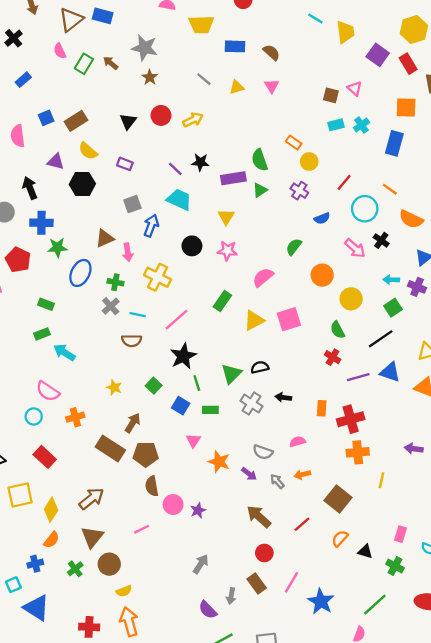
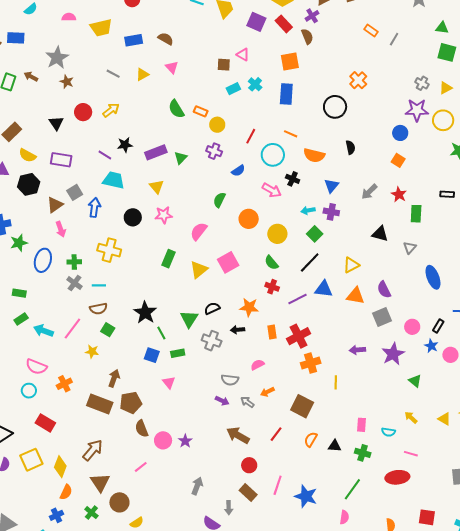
gray star: (145, 48) -> (57, 58), turned -30
green semicircle: (260, 160) -> (176, 109), moved
purple rectangle: (125, 164) -> (61, 160), size x1.5
brown triangle: (105, 238) -> (55, 205), moved
pink arrow: (128, 252) -> (61, 229), moved
pink line: (176, 320) -> (72, 329), moved
green square: (154, 386) -> (108, 330), moved
orange star: (219, 462) -> (249, 307), moved

